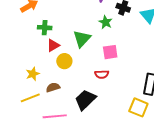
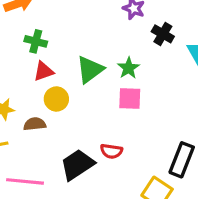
green star: (106, 22) -> (128, 68), moved
red semicircle: (102, 74) -> (111, 151), moved
brown semicircle: (53, 87) -> (35, 124), moved

